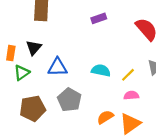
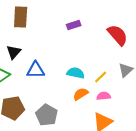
gray pentagon: (69, 100) -> (47, 115), moved
orange semicircle: (105, 117) -> (81, 94), moved

